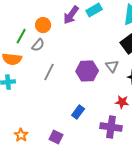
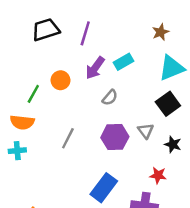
gray semicircle: (38, 45) -> (110, 98), moved
blue rectangle: (78, 112) -> (104, 188), size x1.6

